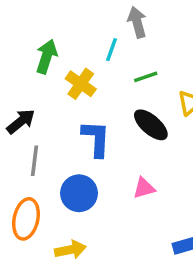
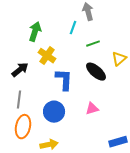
yellow cross: (81, 84) -> (47, 56), moved
gray line: (35, 161) -> (19, 100), moved

